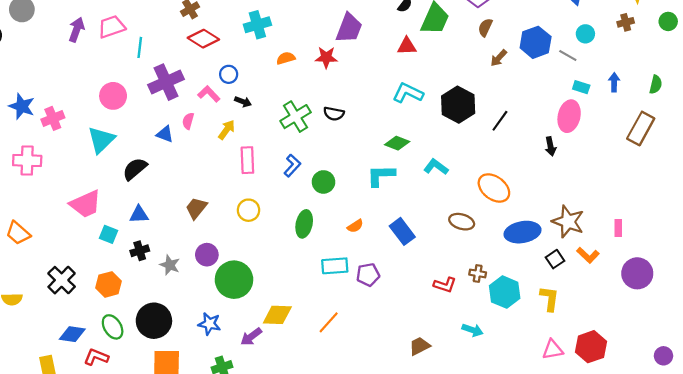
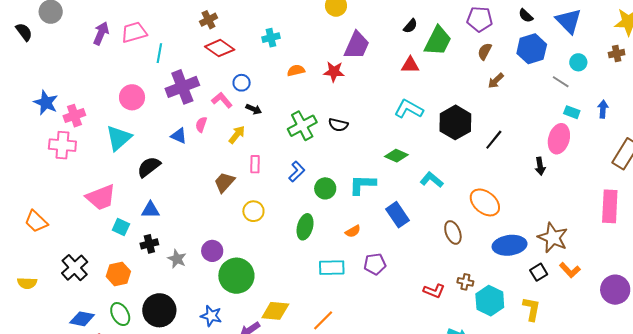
cyan cross: (257, 25) -> (271, 38), size x0.7
blue hexagon: (536, 42) -> (532, 49), moved
pink rectangle: (247, 160) -> (255, 164), size x0.7
pink cross: (27, 161) -> (62, 145), moved
cyan L-shape: (381, 175) -> (362, 185), moved
brown trapezoid: (196, 208) -> (224, 182), moved
brown ellipse: (462, 222) -> (453, 232), turned 50
pink rectangle: (618, 228) -> (610, 206), moved, size x2.0
blue rectangle: (402, 231) -> (397, 215), moved
purple pentagon: (368, 275) -> (375, 264), moved

